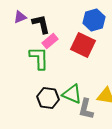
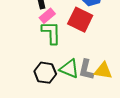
green L-shape: (39, 58) -> (51, 33), moved
gray L-shape: (86, 109) -> (86, 70), moved

